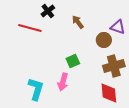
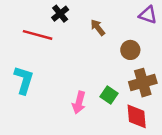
purple triangle: (118, 27) -> (148, 15), moved
green square: (73, 61) -> (109, 95), moved, turned -32
cyan L-shape: (36, 89) -> (24, 80), moved

